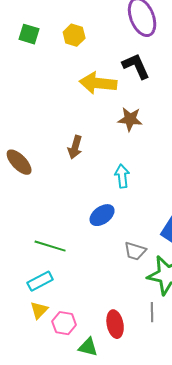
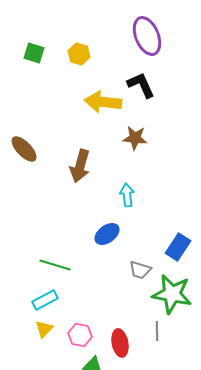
brown arrow: (75, 147) -> (80, 166), size x1.4
brown ellipse: (19, 162) -> (24, 149), moved
pink hexagon: (64, 323) -> (80, 335), moved

